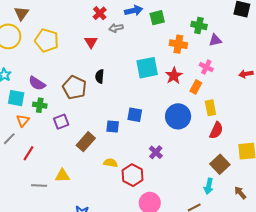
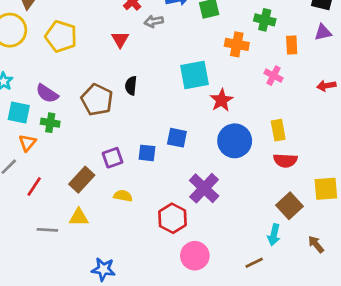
purple triangle: (215, 40) -> (323, 32), moved
red star: (174, 76) -> (221, 100), moved
orange rectangle: (196, 87) -> (292, 45), moved, turned -32
purple square: (61, 122) -> (113, 158), moved
red semicircle: (216, 130) -> (285, 160), turned 66
brown rectangle: (86, 142) -> (82, 180), moved
purple cross: (156, 152) -> (204, 188), size x1.6
yellow semicircle: (110, 163) -> (123, 196), moved

